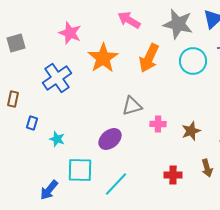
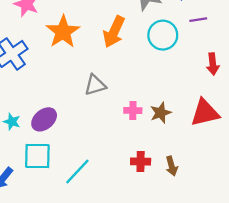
pink cross: (158, 124) -> (133, 111), moved
purple ellipse: (110, 139) -> (44, 119), moved
brown arrow: (207, 168) -> (172, 166), moved

